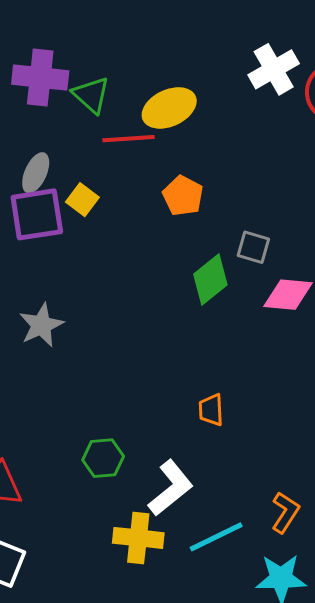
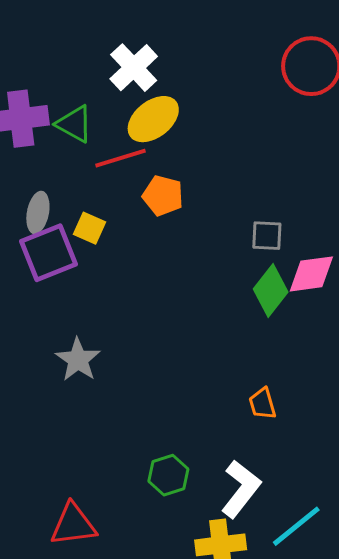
white cross: (274, 69) -> (134, 68), moved
orange pentagon: (183, 196) -> (163, 196), moved
green diamond: (210, 280) -> (271, 291), moved

